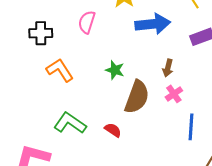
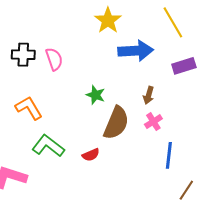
pink semicircle: (87, 22) -> (54, 59), moved, turned 140
orange L-shape: (60, 70) -> (29, 108), moved
red semicircle: (113, 130) -> (91, 155), turned 120

